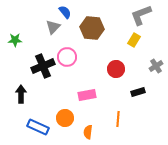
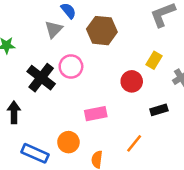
yellow rectangle: (134, 40) -> (154, 60), moved
black cross: (43, 66) -> (41, 78), turned -30
orange line: (118, 119) -> (134, 143), turned 35

